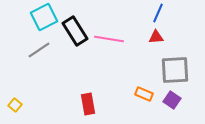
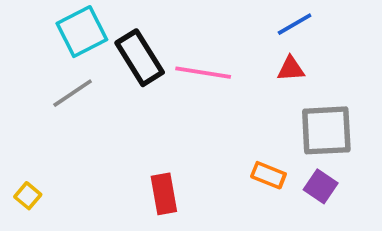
blue line: (158, 13) -> (295, 24), turned 36

